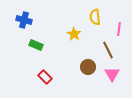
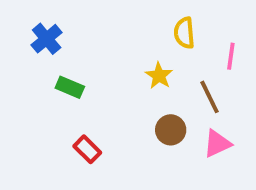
blue cross: (24, 20) -> (47, 39), turned 35
yellow star: (74, 34) -> (159, 76), moved
pink triangle: (112, 74) -> (217, 143), turned 35

